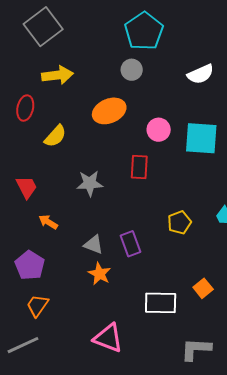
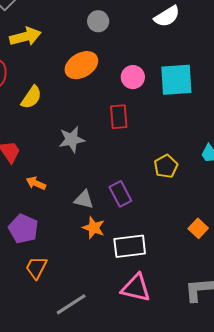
white rectangle: (161, 303) -> (130, 246), moved
pink triangle: (108, 338) -> (136, 288), moved
gray line: (23, 345) -> (71, 304), moved

